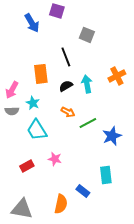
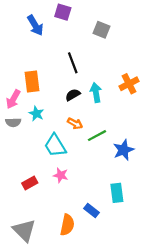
gray square: (87, 35) -> (101, 30), moved
orange rectangle: (41, 74) -> (32, 82), moved
cyan trapezoid: (37, 130) -> (55, 146), moved
gray triangle: (22, 209) -> (24, 230), turned 35

